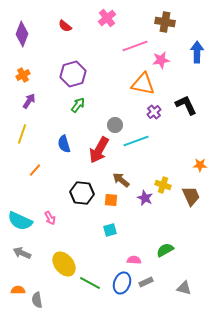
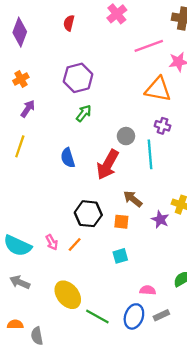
red semicircle: (65, 26) -> (69, 23), turned 64
purple cross: (154, 112) -> (162, 126), moved, turned -32
cyan line: (136, 141) -> (150, 154), turned -75
orange line: (35, 170) -> (75, 245), moved

